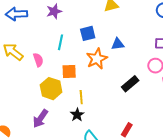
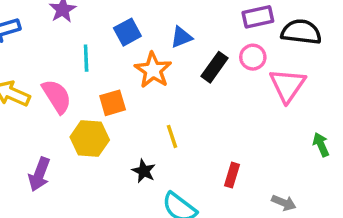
pink semicircle: (38, 60) -> (57, 96), size x1.5
black rectangle: (130, 84) -> (215, 67), moved
yellow line: (81, 97) -> (172, 136), moved
purple arrow: (40, 119) -> (39, 174), moved

